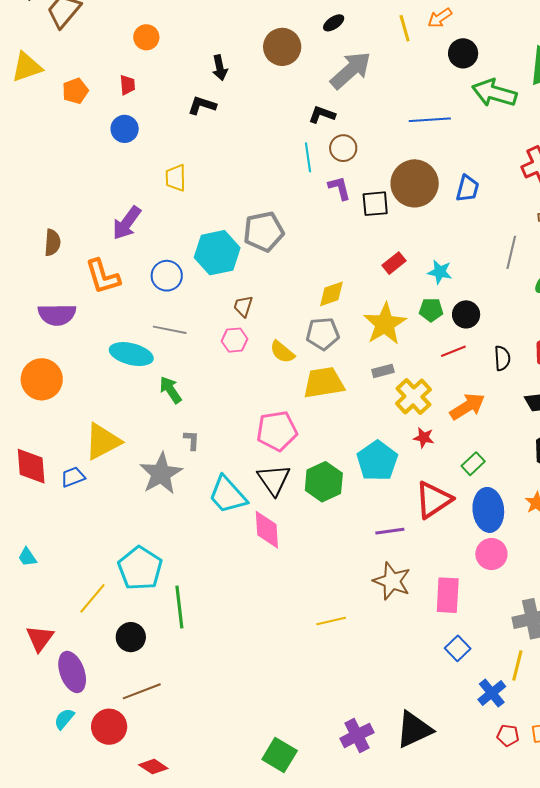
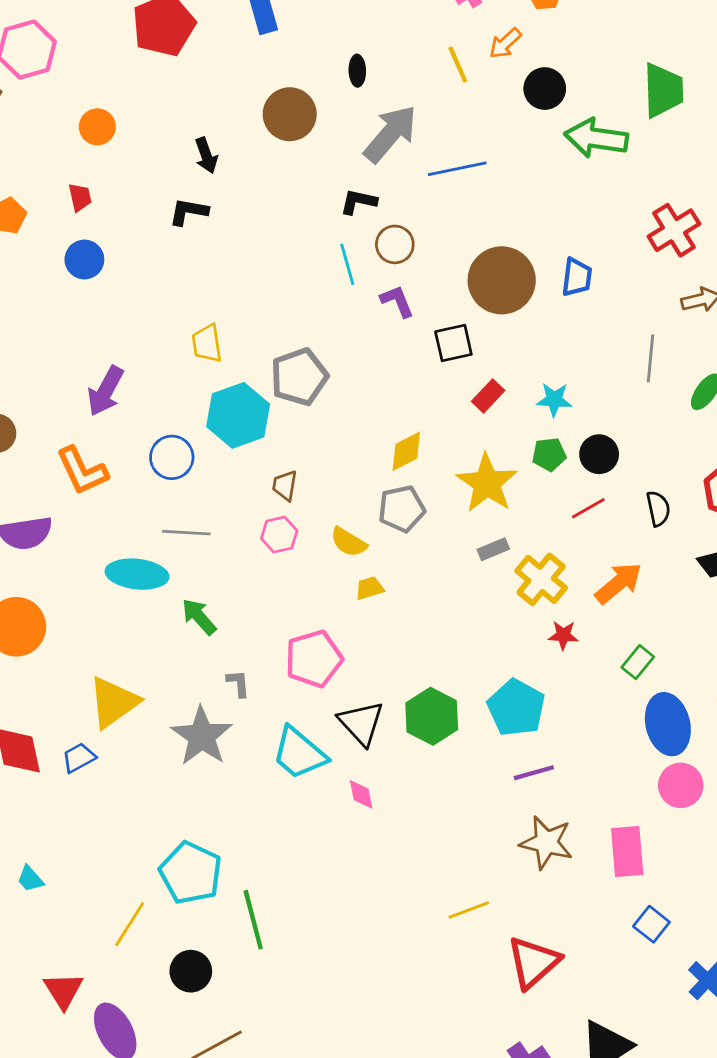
black ellipse: (334, 23) -> (357, 71), turned -50
blue line: (430, 120) -> (457, 169), moved
yellow trapezoid: (176, 178) -> (207, 343), moved
black square: (375, 204) -> (453, 343), moved
yellow trapezoid: (324, 383) -> (370, 588), moved, size x0.5
pink pentagon: (277, 431) -> (314, 659), moved
cyan pentagon: (377, 461) -> (516, 708), moved
red triangle: (433, 500) -> (533, 962), moved
pink diamond: (267, 530) -> (361, 794), size x0.6

